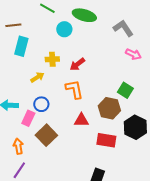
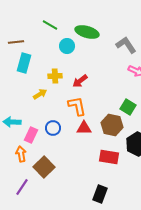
blue circle: (41, 104) -> (53, 128), moved
red triangle: (81, 120) -> (84, 128), moved
brown square: (46, 135) -> (44, 167), moved
orange arrow: (18, 146) -> (21, 154), moved

